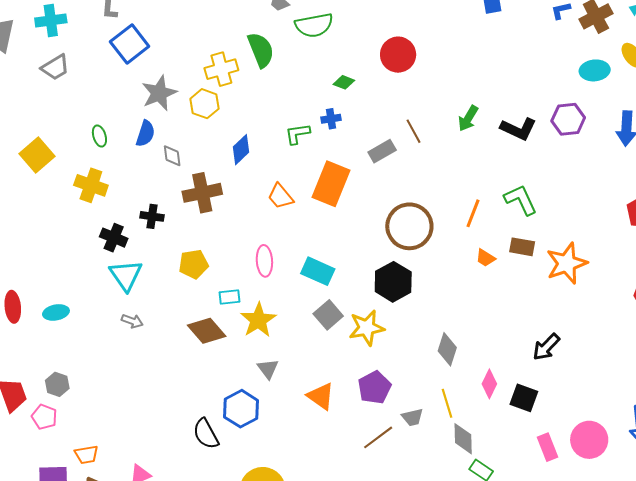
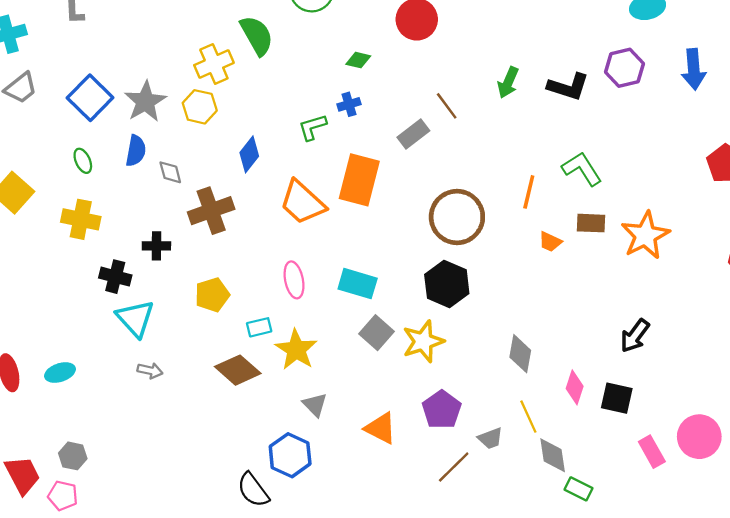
blue square: (130, 44) -> (90, 98), moved
orange trapezoid: (280, 196) -> (302, 202), size x1.5

